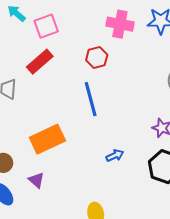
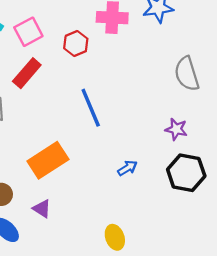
red hexagon: (97, 58) -> (76, 44), moved

